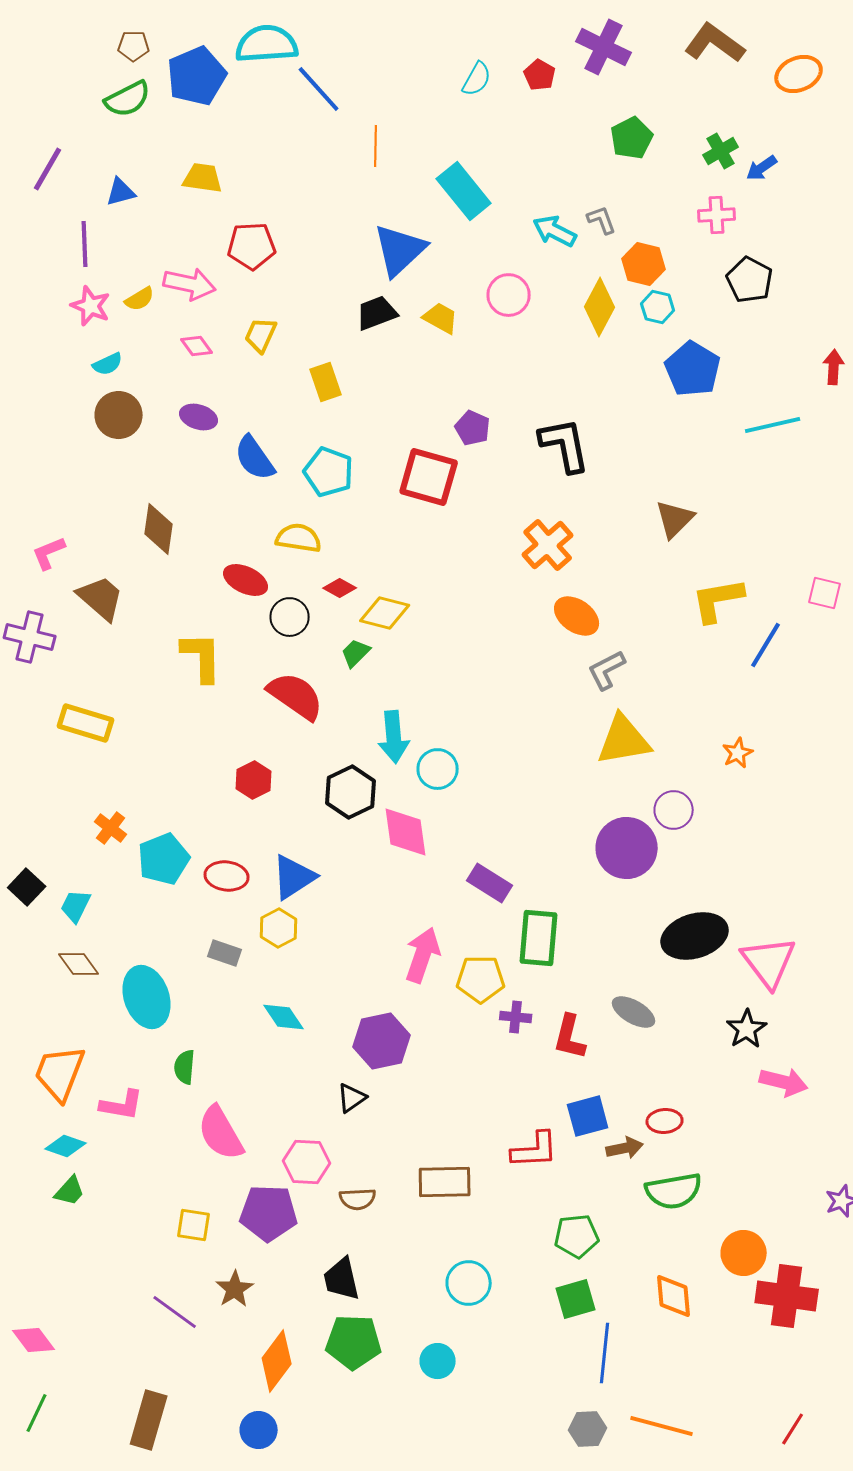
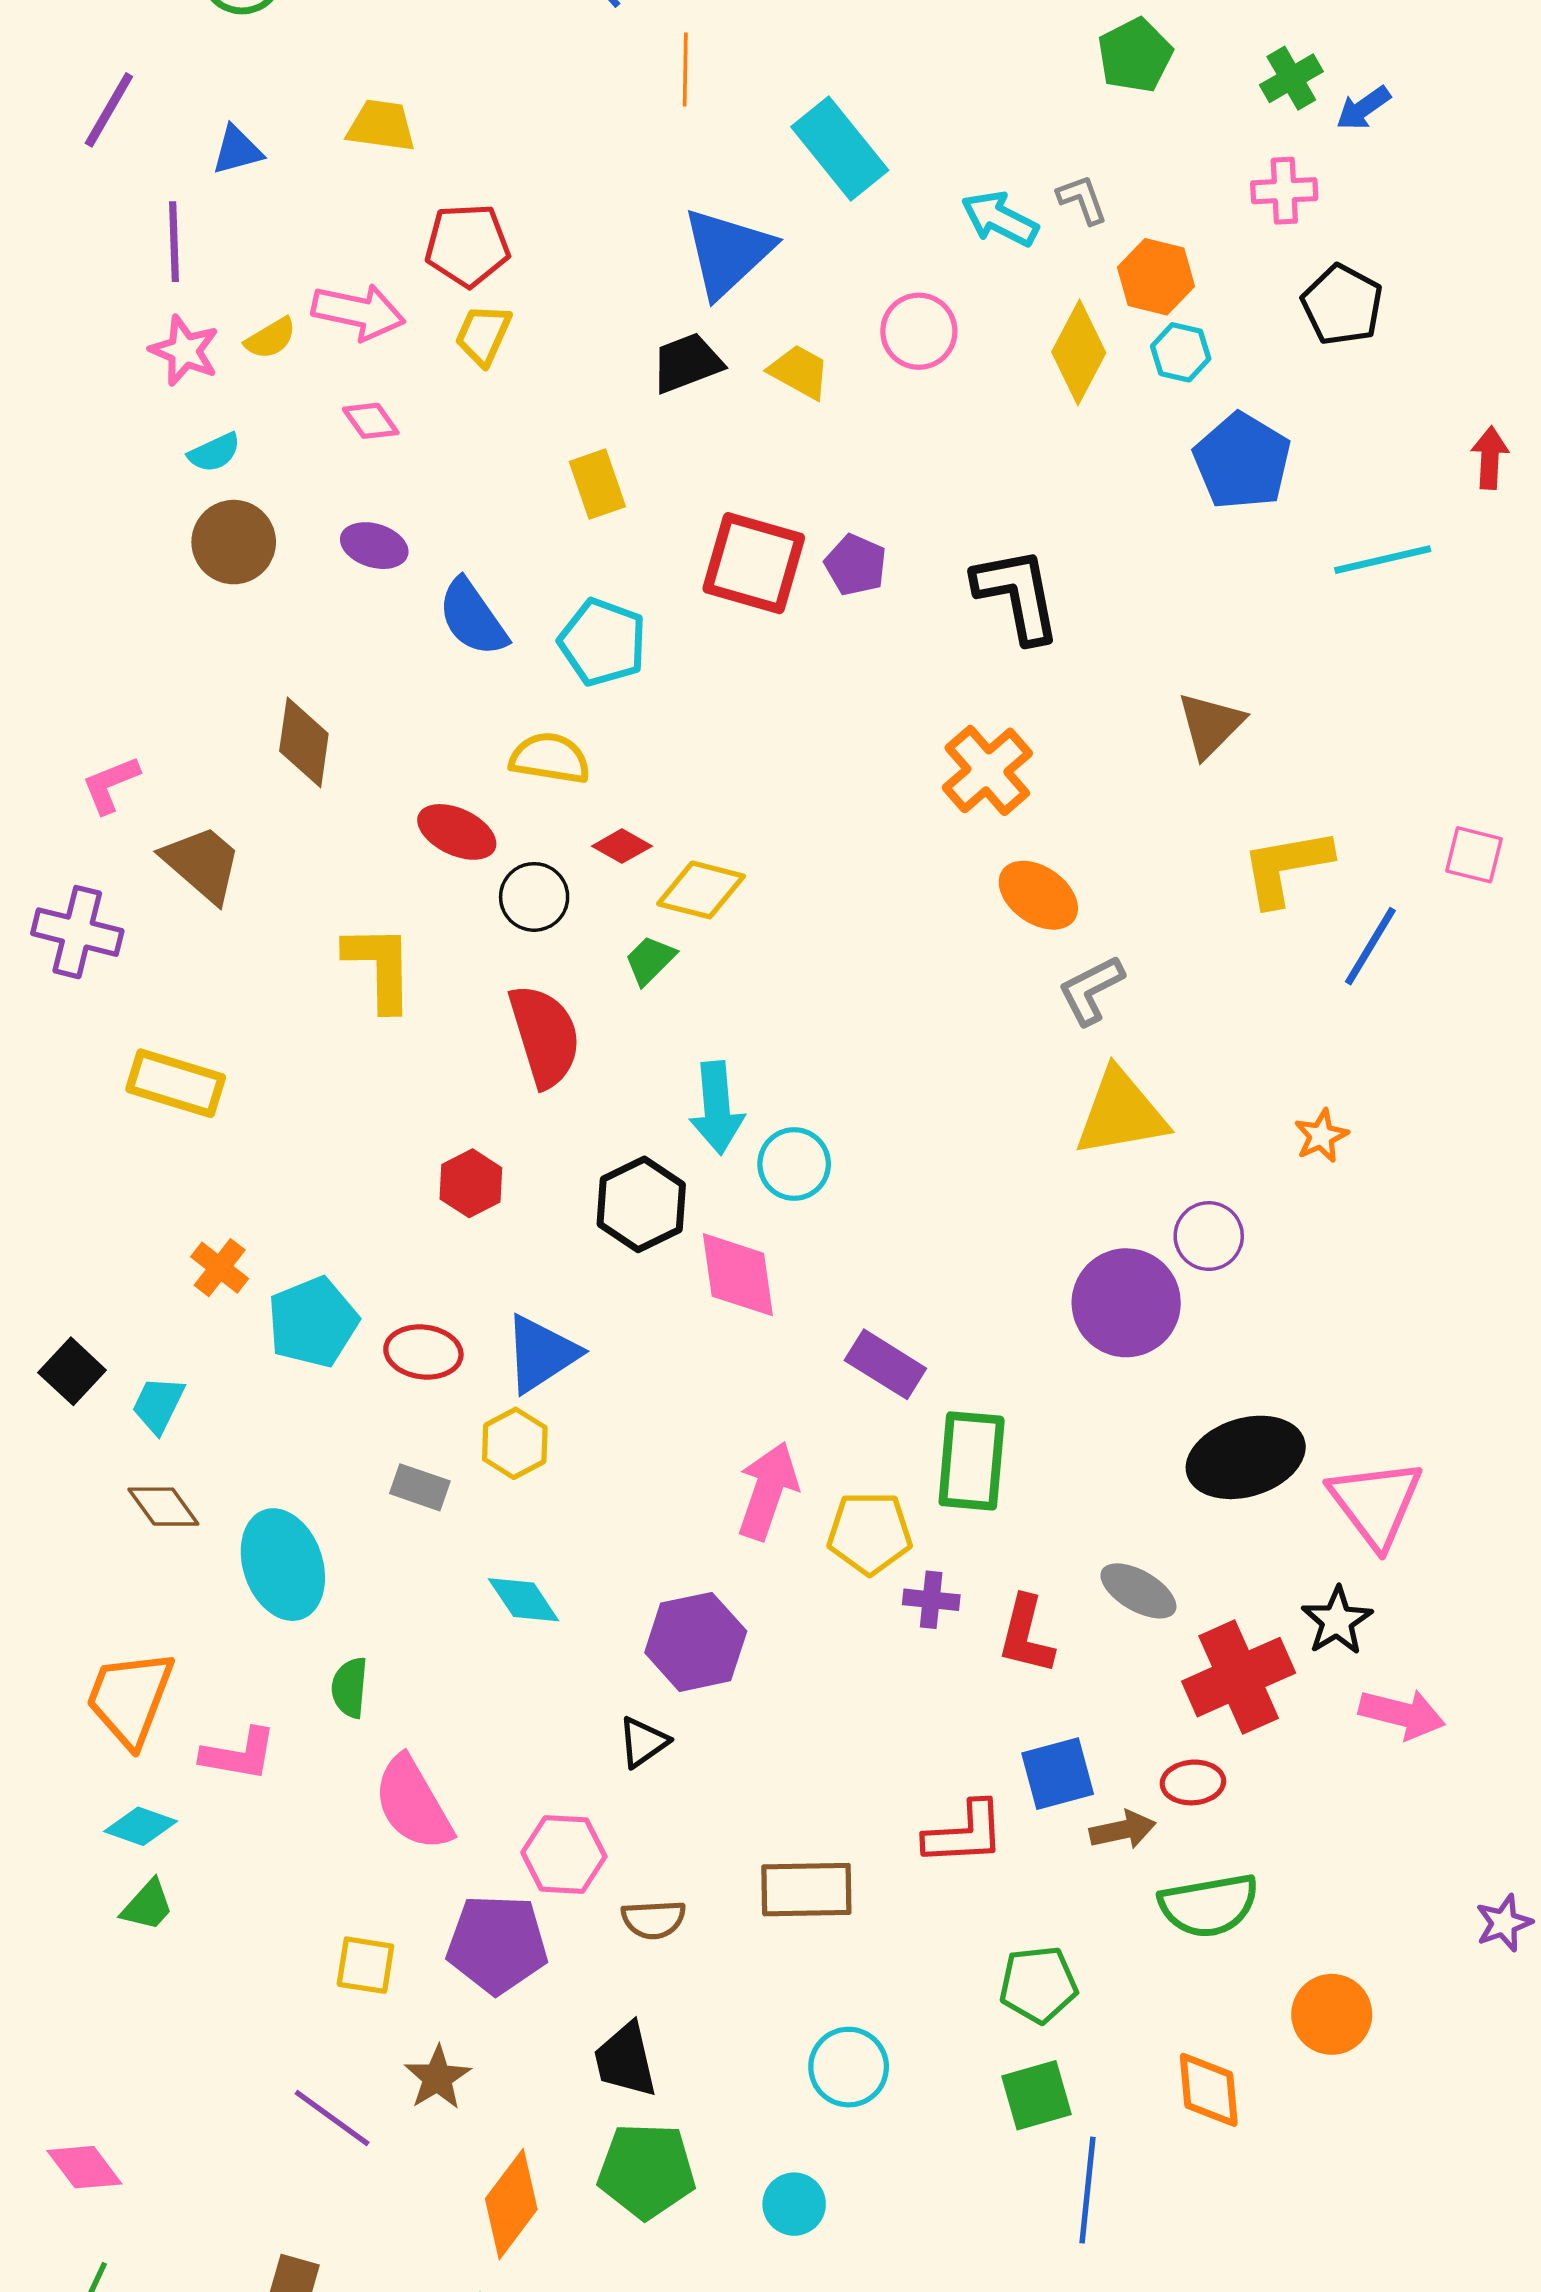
yellow trapezoid: (261, 335) -> (483, 335), moved
red square: (429, 477) -> (754, 563), moved
red semicircle: (296, 696) -> (545, 1036), turned 38
red cross: (787, 1296) -> (1239, 1677), moved, turned -32

